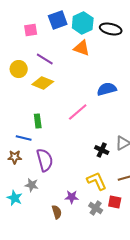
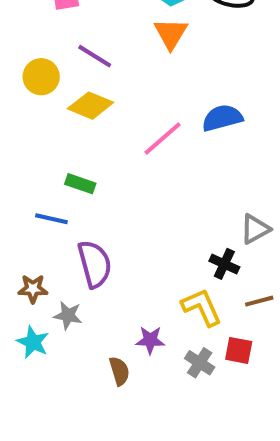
orange triangle: (82, 48) -> (171, 34), turned 42
pink line: (78, 112) -> (163, 138), moved
green rectangle: (38, 121) -> (80, 184), turned -64
black cross: (102, 150) -> (224, 264), moved
brown star: (15, 157) -> (33, 289), moved

